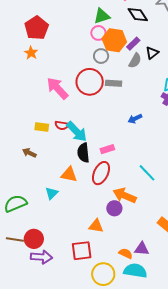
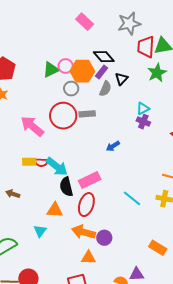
black diamond: (138, 15) -> (104, 57), moved
green triangle: (102, 16) -> (51, 70), moved
yellow rectangle: (42, 127) -> (29, 162), moved
pink rectangle: (107, 149) -> (90, 180), size x1.5
orange arrow: (125, 195) -> (83, 232), moved

